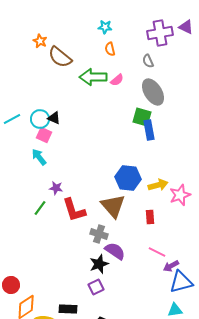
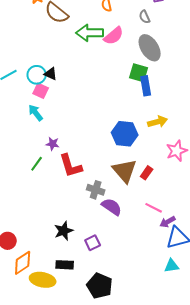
pink semicircle: (117, 80) -> (114, 36), size x1.5
yellow arrow: (158, 185) -> (158, 122), moved
brown triangle: (113, 206) -> (125, 171), moved
red rectangle: (150, 217) -> (147, 173), turned 40
black star: (99, 264) -> (64, 231), moved

